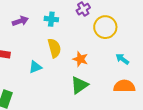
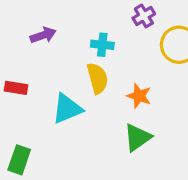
cyan cross: (51, 19) -> (102, 45), moved
cyan triangle: (35, 67) -> (67, 109), size x1.5

